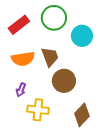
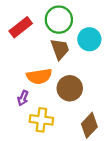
brown trapezoid: (50, 57) -> (60, 49), moved
orange semicircle: (23, 59) -> (39, 76), moved

